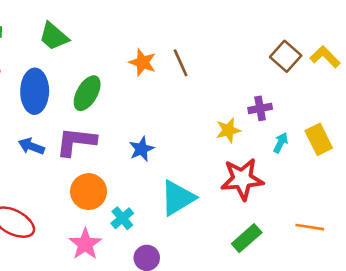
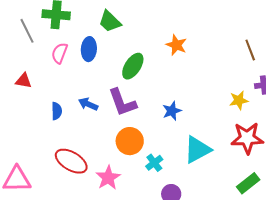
brown line: (181, 63) -> (250, 50), moved
blue ellipse: (35, 91) -> (89, 49), moved, size x0.7
purple L-shape: (76, 142) -> (122, 102), turned -120
pink star: (85, 244) -> (108, 178), moved

